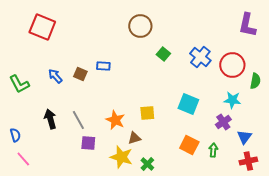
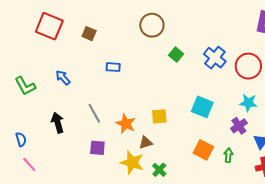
brown square: (80, 74) -> (89, 34), moved
gray line: (78, 120) -> (94, 113), moved

